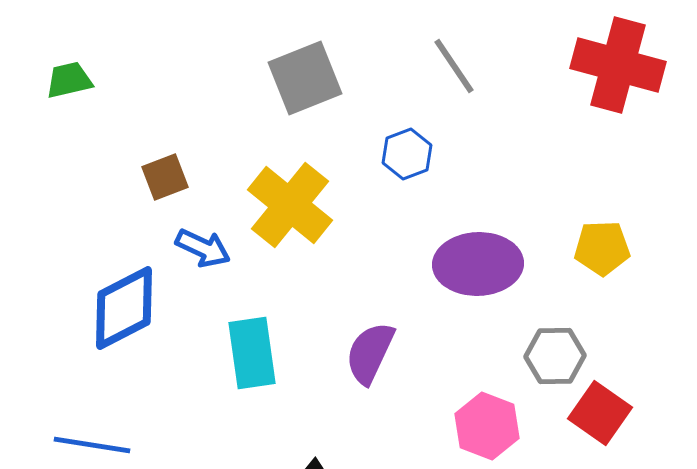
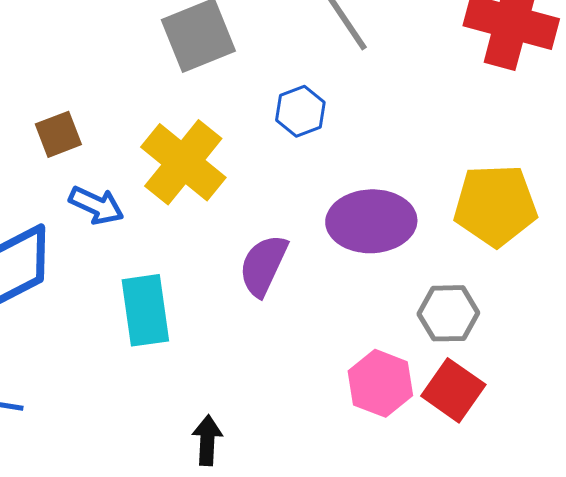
yellow pentagon: (602, 248) -> (495, 205), size x1.5
purple semicircle: (370, 353) -> (263, 265), moved
red square: (600, 413) -> (453, 390), moved

